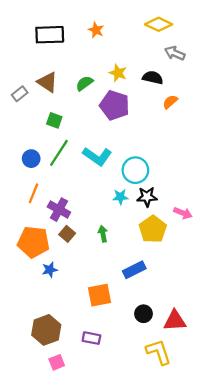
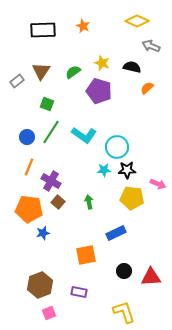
brown triangle: (47, 82) -> (41, 71), turned 30
yellow pentagon: (153, 229) -> (132, 198), turned -30
yellow L-shape: (159, 352) -> (124, 312), moved

